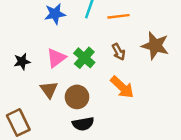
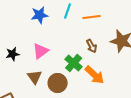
green cross: (84, 58) -> (74, 63), moved

